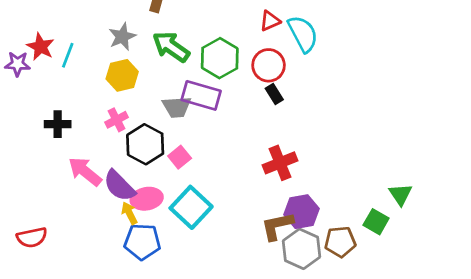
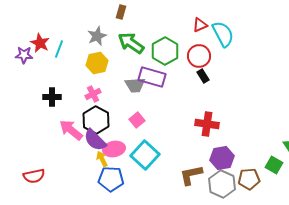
black hexagon: (145, 144) -> (96, 120), moved
red cross: (280, 163) -> (207, 124), turned 30
brown L-shape: (277, 226) -> (191, 175), moved

